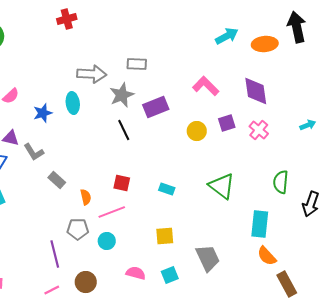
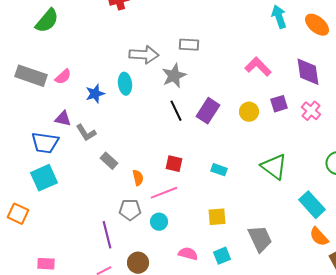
cyan arrow: (227, 36) -> (279, 17), turned -80
orange ellipse: (265, 44) -> (317, 25), turned 45
purple rectangle: (156, 107) -> (208, 111), moved, turned -35
cyan rectangle: (260, 224) -> (312, 205), turned -48

